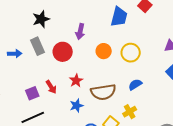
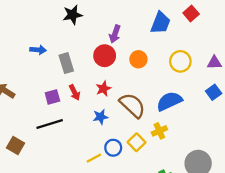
gray rectangle: (37, 46) -> (66, 63), moved
red circle: (63, 52) -> (105, 56), moved
yellow circle: (131, 53) -> (180, 61), moved
blue semicircle: (135, 85) -> (169, 101), size x1.6
brown semicircle: (103, 92) -> (132, 105), turned -135

